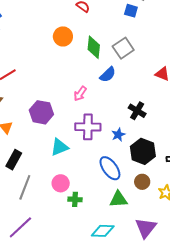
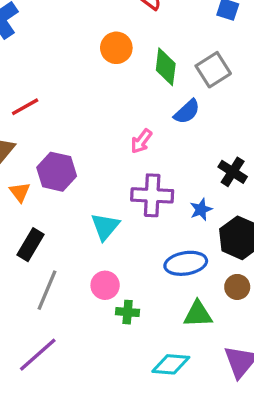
purple hexagon: (41, 112) -> (57, 172), moved
cyan triangle: (59, 147) -> (105, 227), turned -30
blue ellipse: (110, 168) -> (186, 263), turned -65

